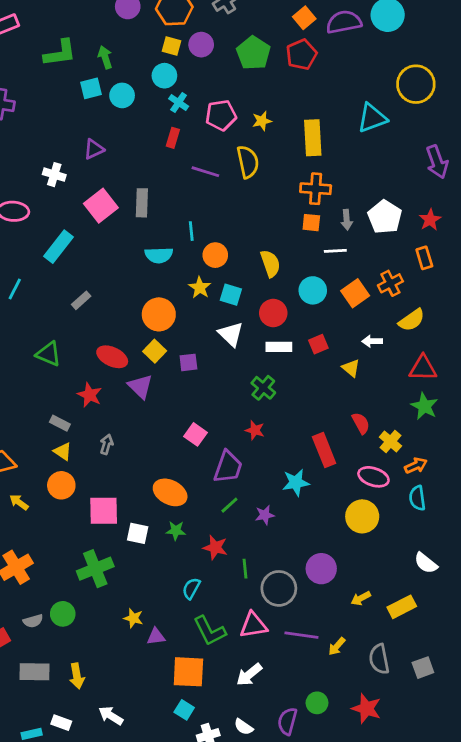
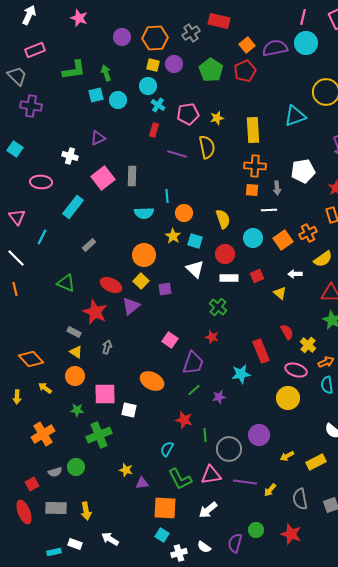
white pentagon: (385, 217) -> (303, 171), moved, turned 30
purple triangle: (140, 386) -> (131, 306), turned 36
red star: (90, 395) -> (95, 312), size x1.4
green star: (176, 531) -> (77, 410), moved

